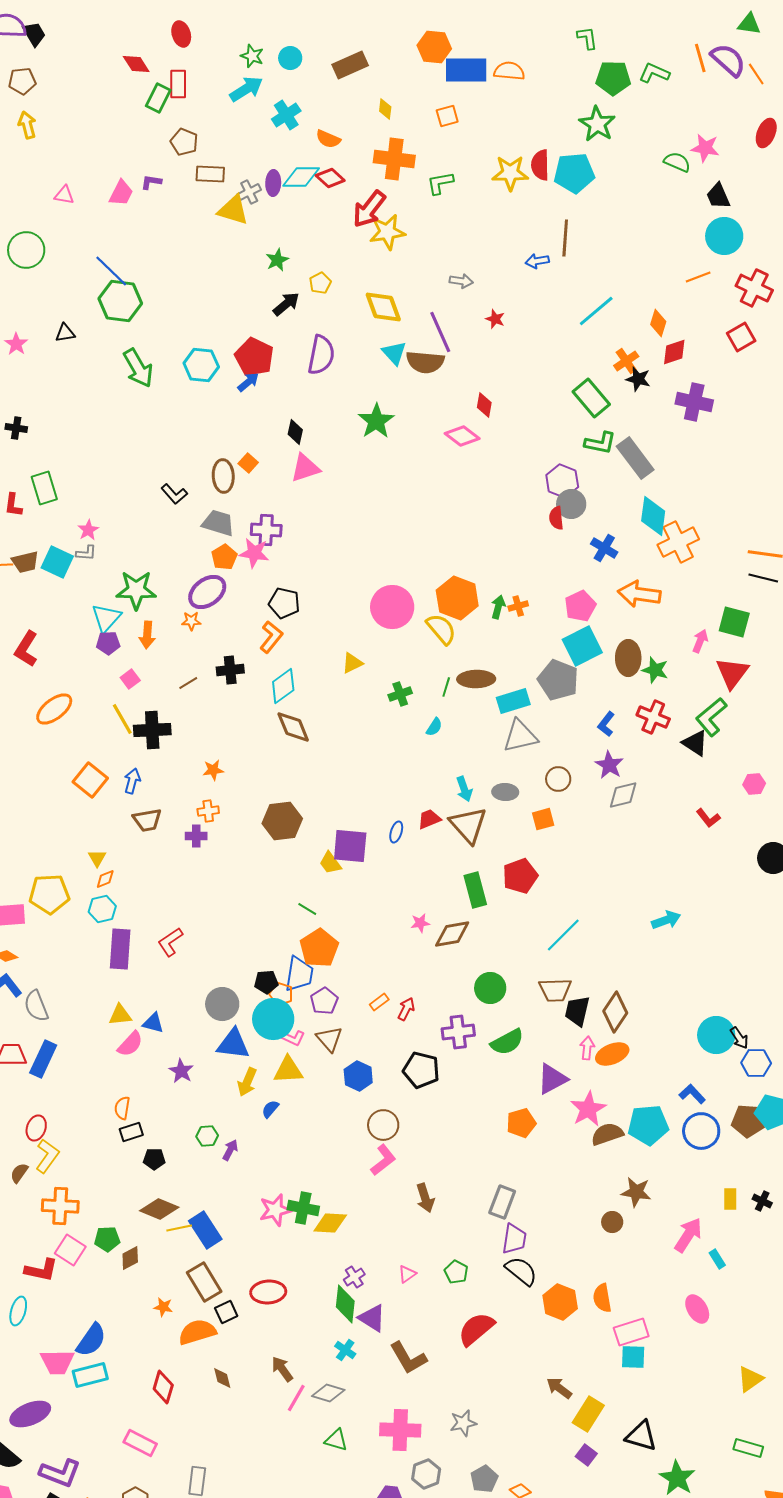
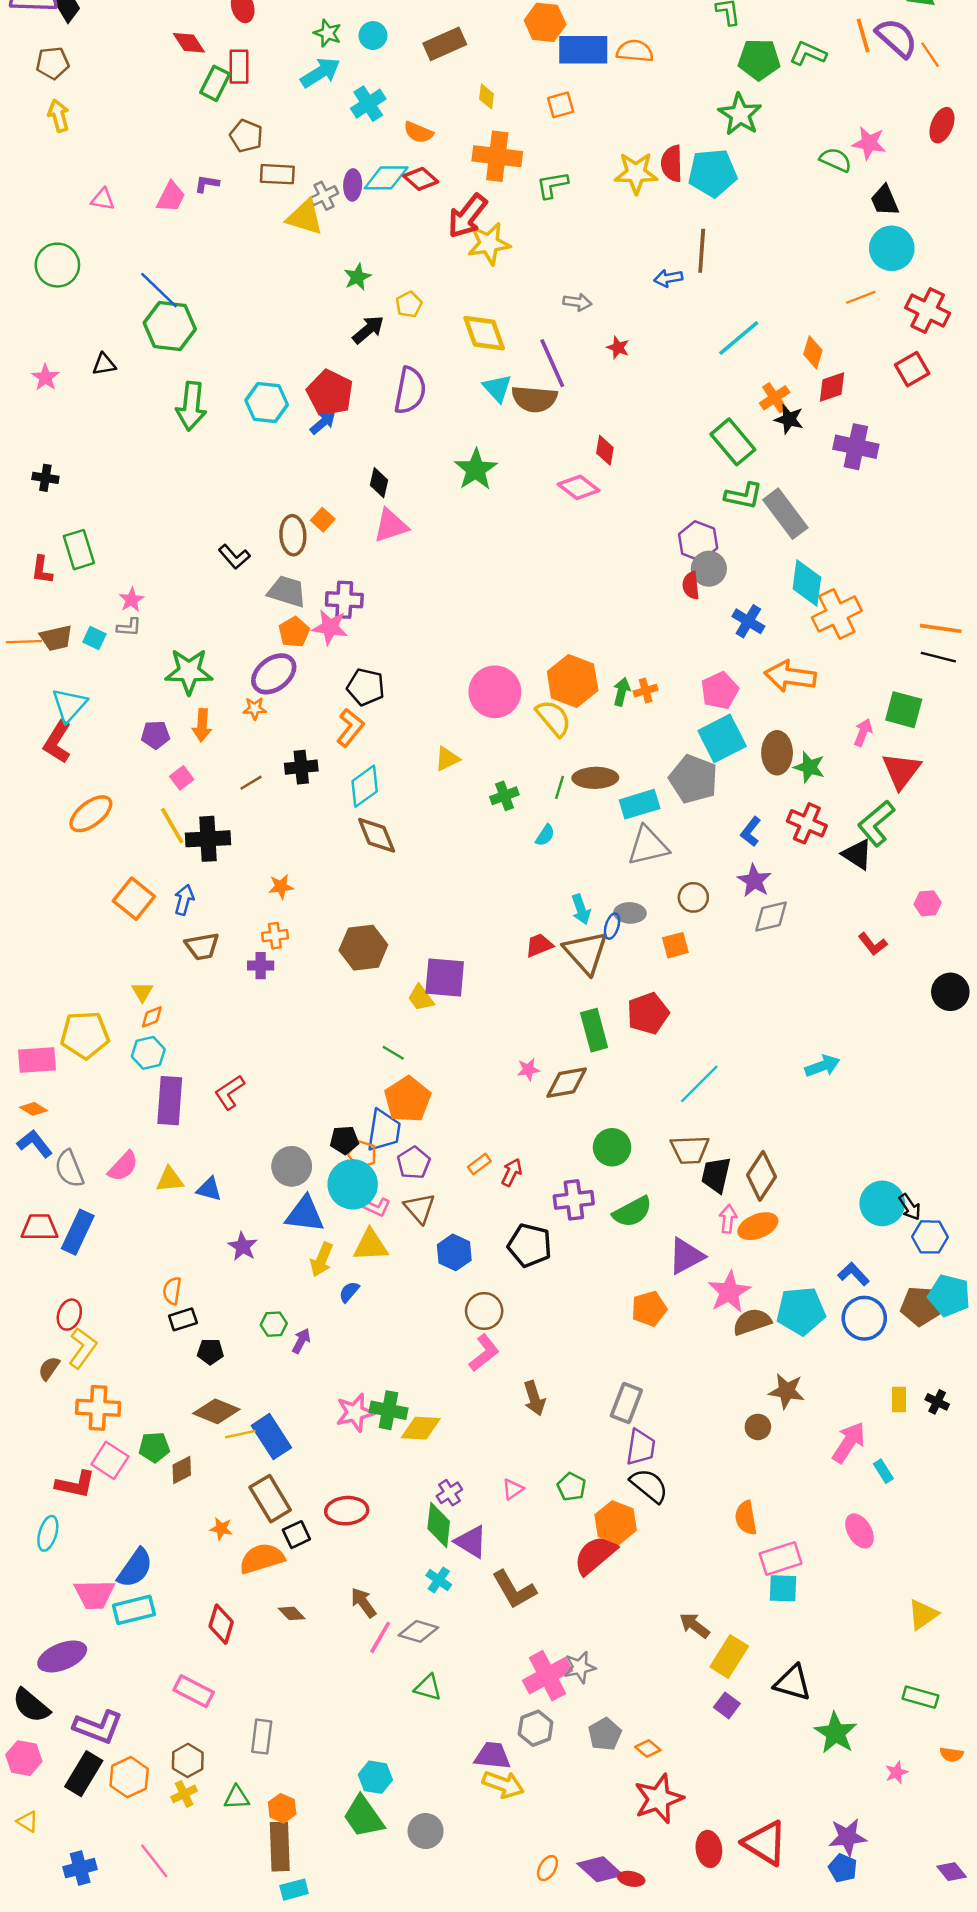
green arrow: (138, 368) -> (191, 406), turned 36
cyan square: (57, 562) -> (94, 638), size x0.6
cyan triangle: (106, 618) -> (69, 705), moved
blue ellipse: (396, 832) -> (612, 926), moved
pink semicircle: (130, 1044) -> (123, 1166), moved
orange hexagon: (560, 1302) -> (616, 1523), moved
brown diamond: (222, 1378) -> (292, 1613), turned -30
pink cross: (400, 1430) -> (547, 1676), moved, turned -30

